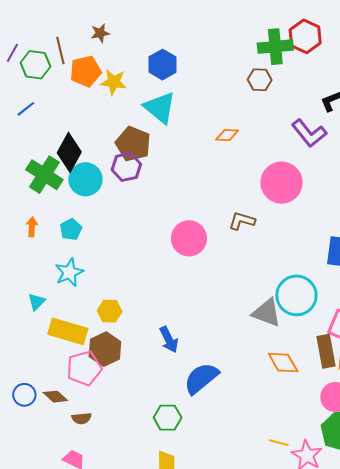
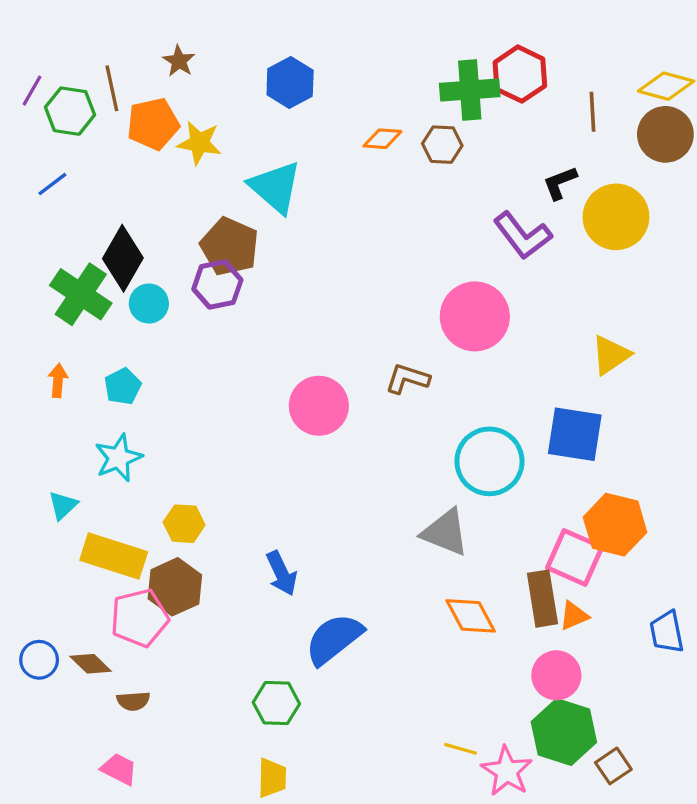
brown star: (100, 33) -> (179, 61), turned -30
blue hexagon: (162, 65) -> (290, 83), moved
orange diamond: (227, 135) -> (382, 139), moved
cyan circle: (85, 179) -> (149, 304), size x0.7
cyan circle: (296, 295) -> (489, 461), moved

